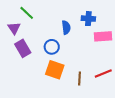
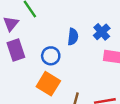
blue cross: (88, 19) -> (102, 32), turned 32

